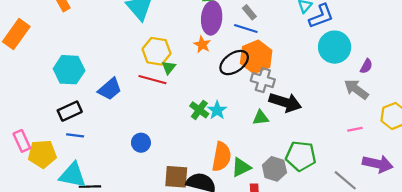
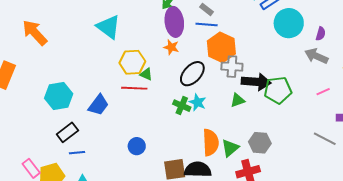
black ellipse: (234, 63) -> (192, 74), moved
green triangle: (169, 67) -> (146, 74), turned -32
green pentagon: (301, 156) -> (278, 90), moved

